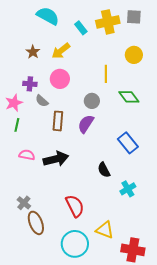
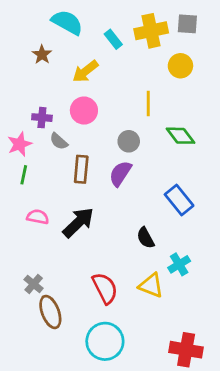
brown star: (33, 52) -> (42, 55), moved
yellow circle: (134, 55) -> (180, 66), moved
black arrow: (56, 159) -> (78, 222), turned -30
yellow triangle: (105, 230) -> (151, 285), moved

